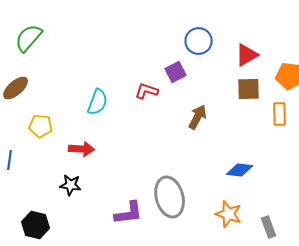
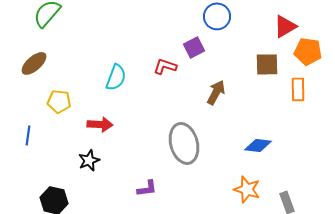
red triangle: (247, 55) -> (285, 26), moved
black star: (71, 185) -> (89, 160), turned -30
gray ellipse: (170, 197) -> (184, 143), moved
purple L-shape: (129, 213) -> (147, 188), size x0.7

